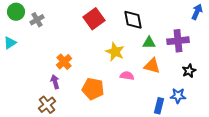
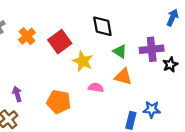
red square: (94, 19) -> (60, 42), moved
green triangle: (149, 43) -> (120, 51), turned 32
orange cross: (64, 62) -> (27, 36), moved
black star: (189, 71) -> (170, 65), moved

